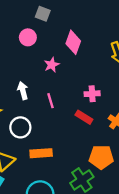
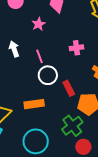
red rectangle: (84, 117) -> (69, 88), moved, turned 35
white circle: (20, 127) -> (48, 75), moved

